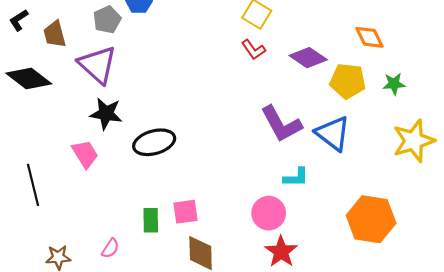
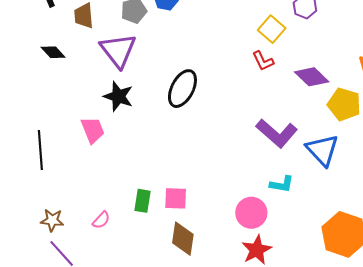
black diamond: (29, 79) -> (53, 52), size x0.6
purple L-shape: (281, 124) -> (277, 133), turned -30
black ellipse: (154, 142) -> (182, 89), moved, turned -57

